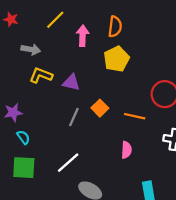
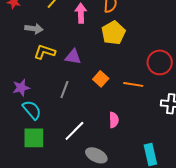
gray line: (74, 117) -> (64, 90), moved
cyan semicircle: (23, 137) -> (32, 110), size x1.5
pink semicircle: (126, 150) -> (114, 120), moved

